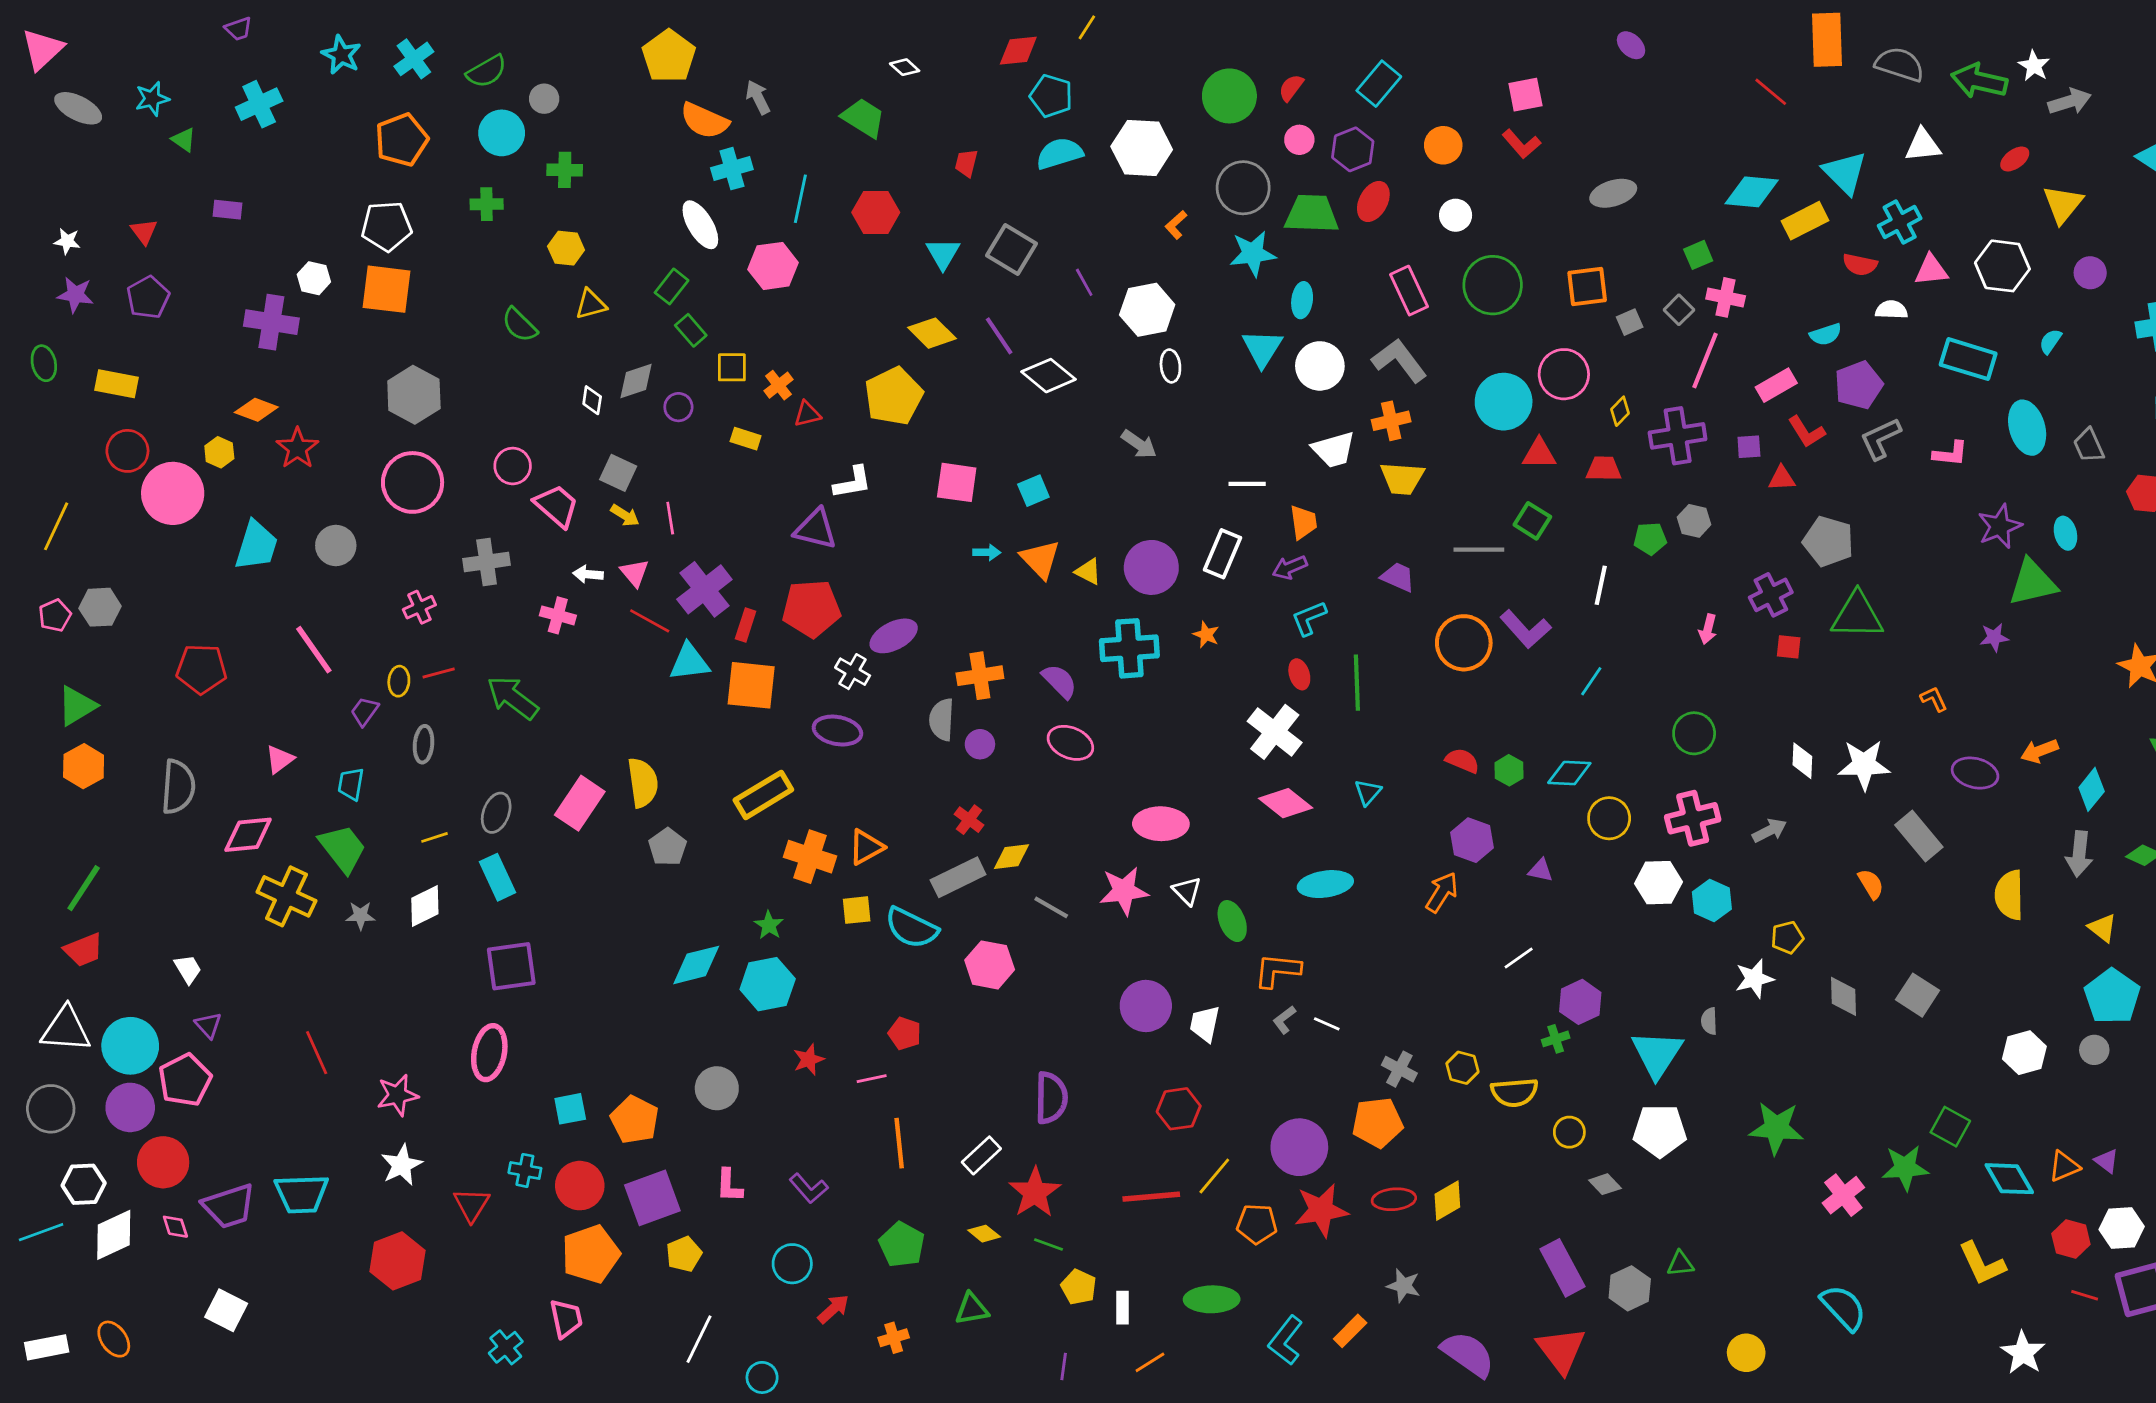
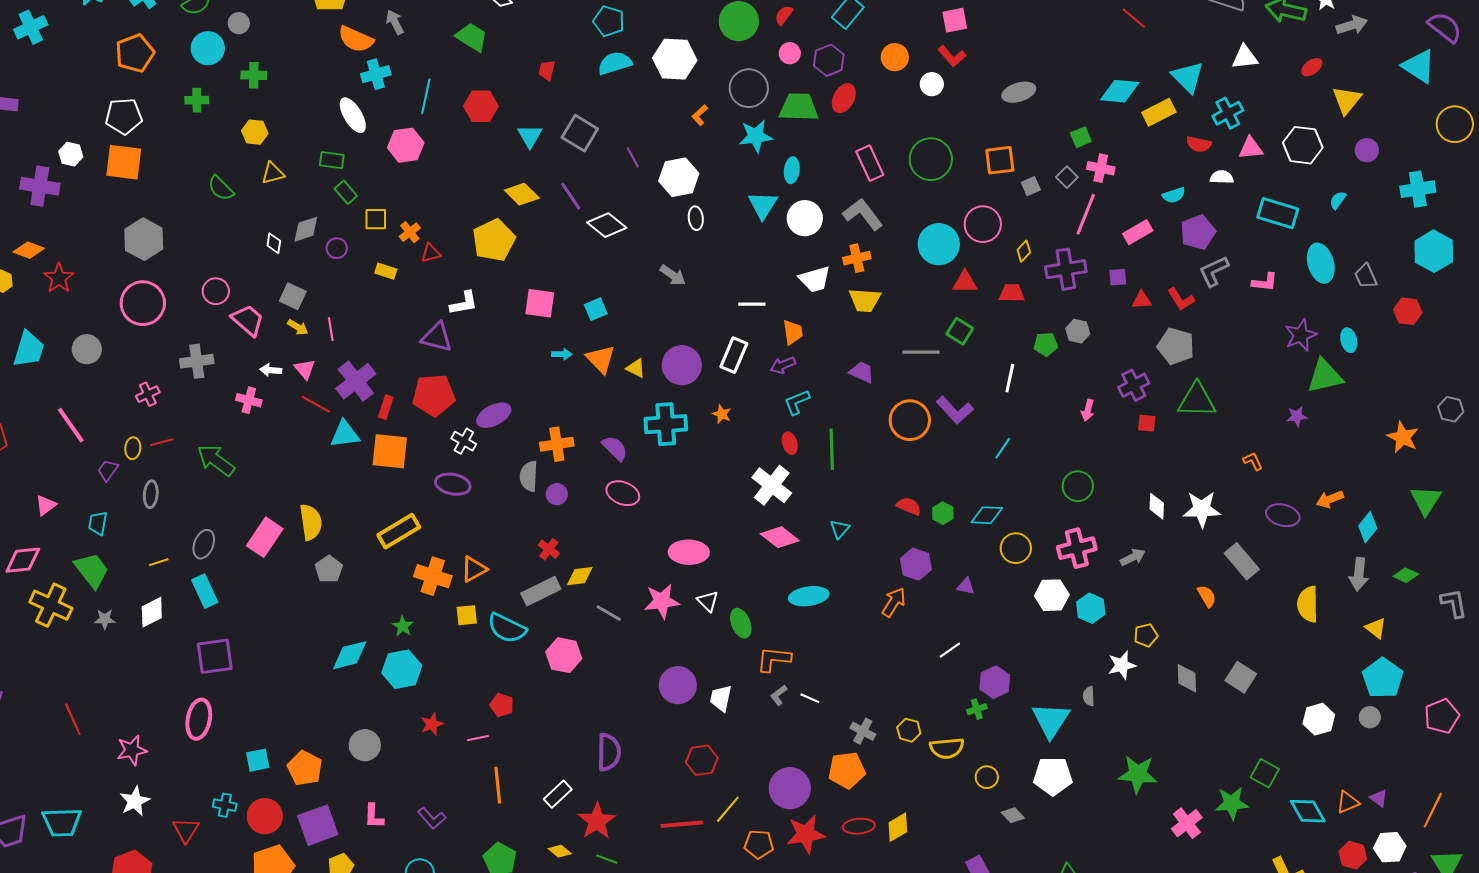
white circle: (1456, 215) -> (932, 84), moved
green rectangle: (672, 286) -> (332, 160), turned 60
red L-shape: (1806, 432) -> (1181, 299), moved

